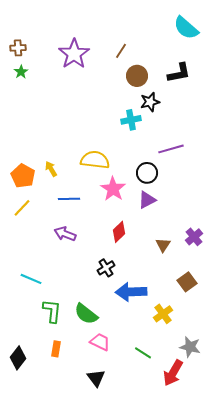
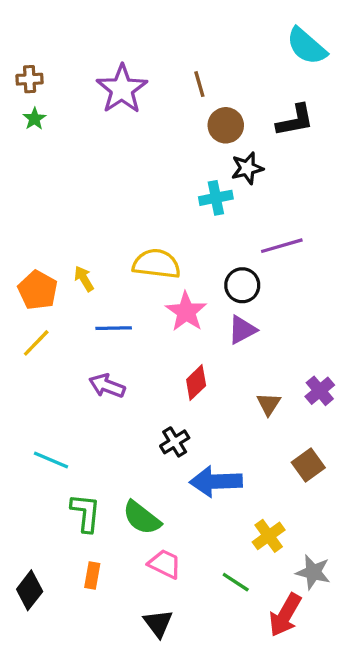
brown line: (121, 51) -> (199, 84), turned -49
yellow cross: (163, 314) -> (269, 536), moved

